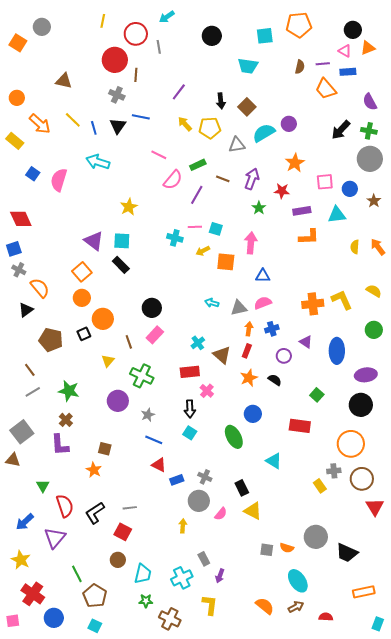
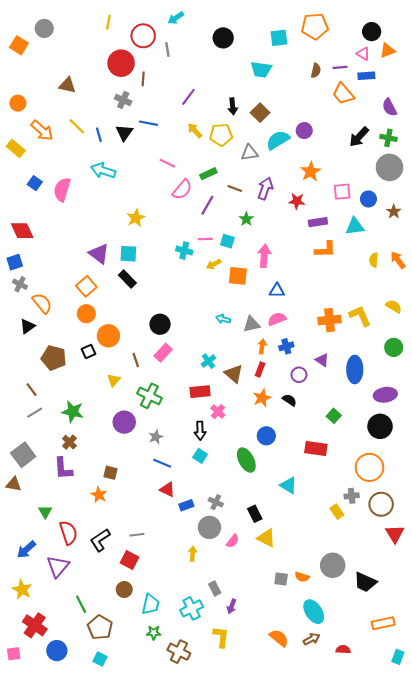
green star: (259, 208) -> (246, 219), moved

